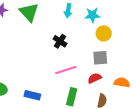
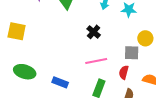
yellow circle: (104, 33) -> (145, 38), moved
red semicircle: (95, 78) -> (124, 72), turned -56

